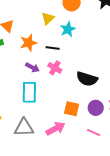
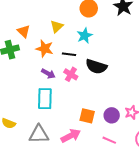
yellow triangle: (48, 18) -> (57, 26), moved
orange star: (28, 43) -> (45, 49), turned 30
black semicircle: (87, 79) -> (96, 67), moved

